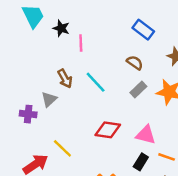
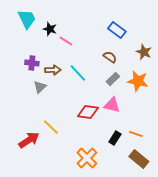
pink line: (81, 43) -> (66, 41), turned -56
brown arrow: (65, 79) -> (53, 70), turned -63
purple cross: (28, 114) -> (32, 63), moved
pink triangle: (146, 135) -> (112, 105), moved

